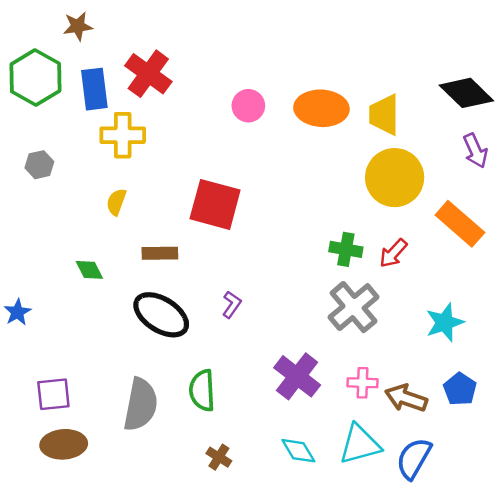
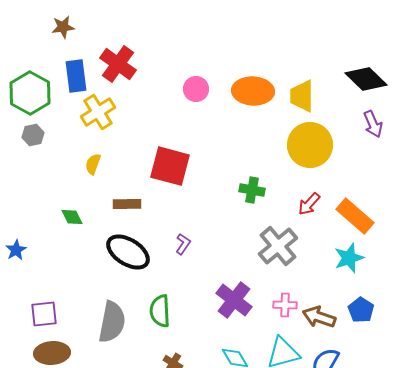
green hexagon: (35, 78) -> (30, 93), moved
yellow cross: (123, 135) -> (98, 112), turned -32
orange rectangle: (460, 224) -> (355, 216), moved
green cross: (346, 249) -> (252, 190), moved

